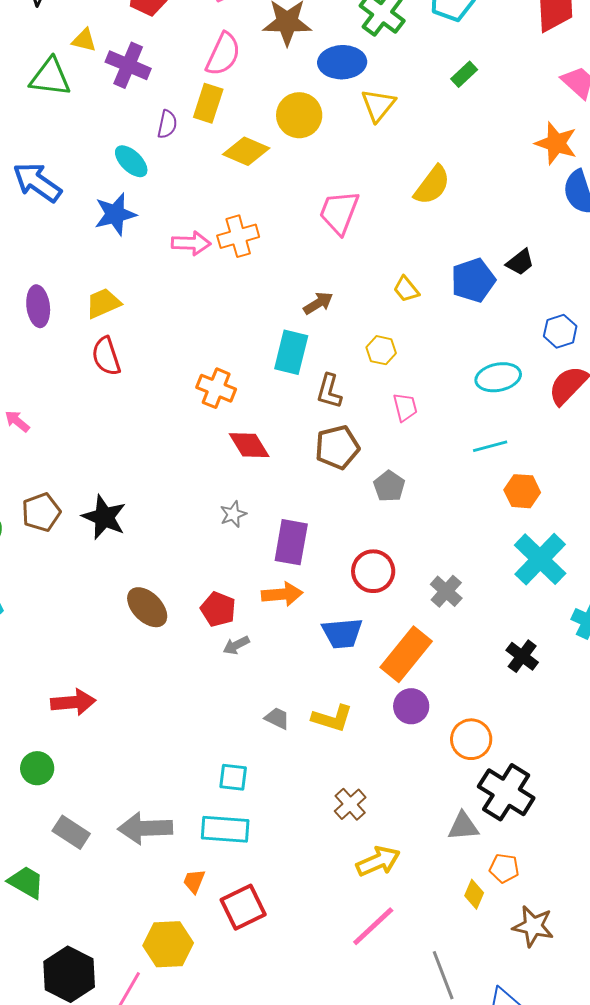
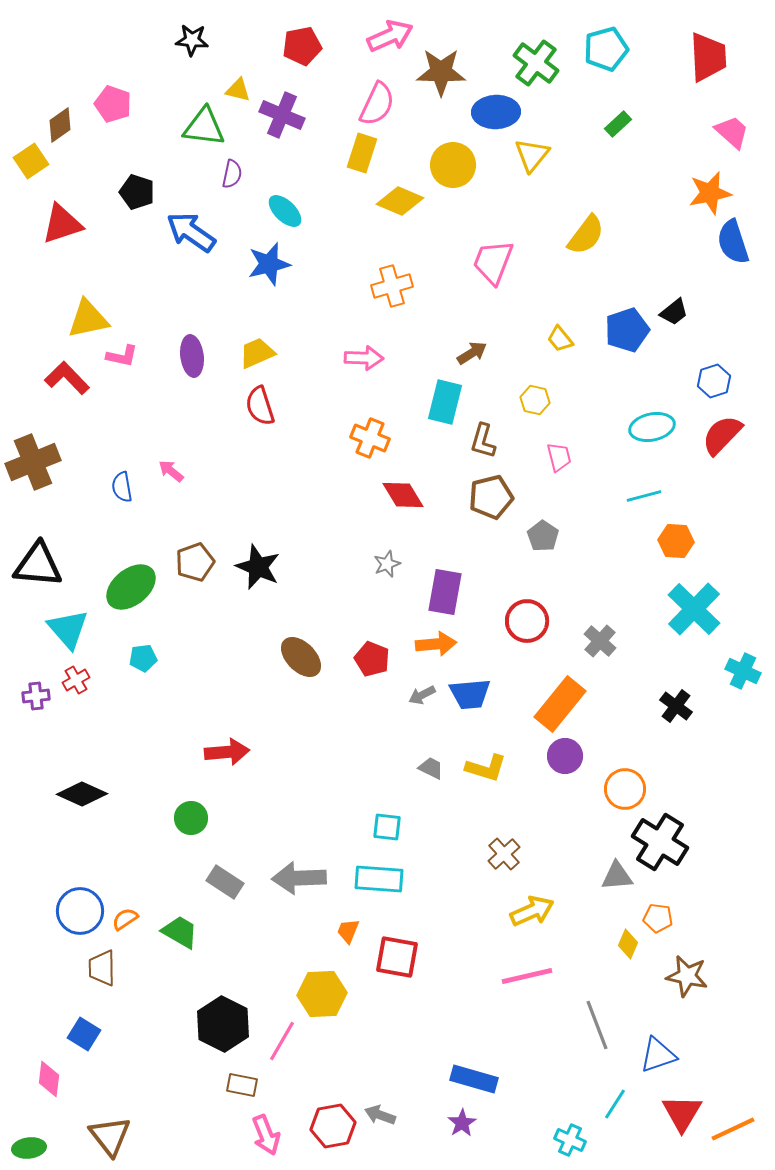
purple semicircle: (167, 124) -> (232, 174), moved
orange star: (556, 143) -> (710, 193), turned -30
pink arrow: (191, 243) -> (364, 358), moved
blue trapezoid: (342, 633) -> (470, 694), moved
gray arrow: (236, 645) -> (422, 695), moved
red square: (243, 907) -> (397, 957), turned 36
pink line: (373, 926) -> (527, 976), turned 30

